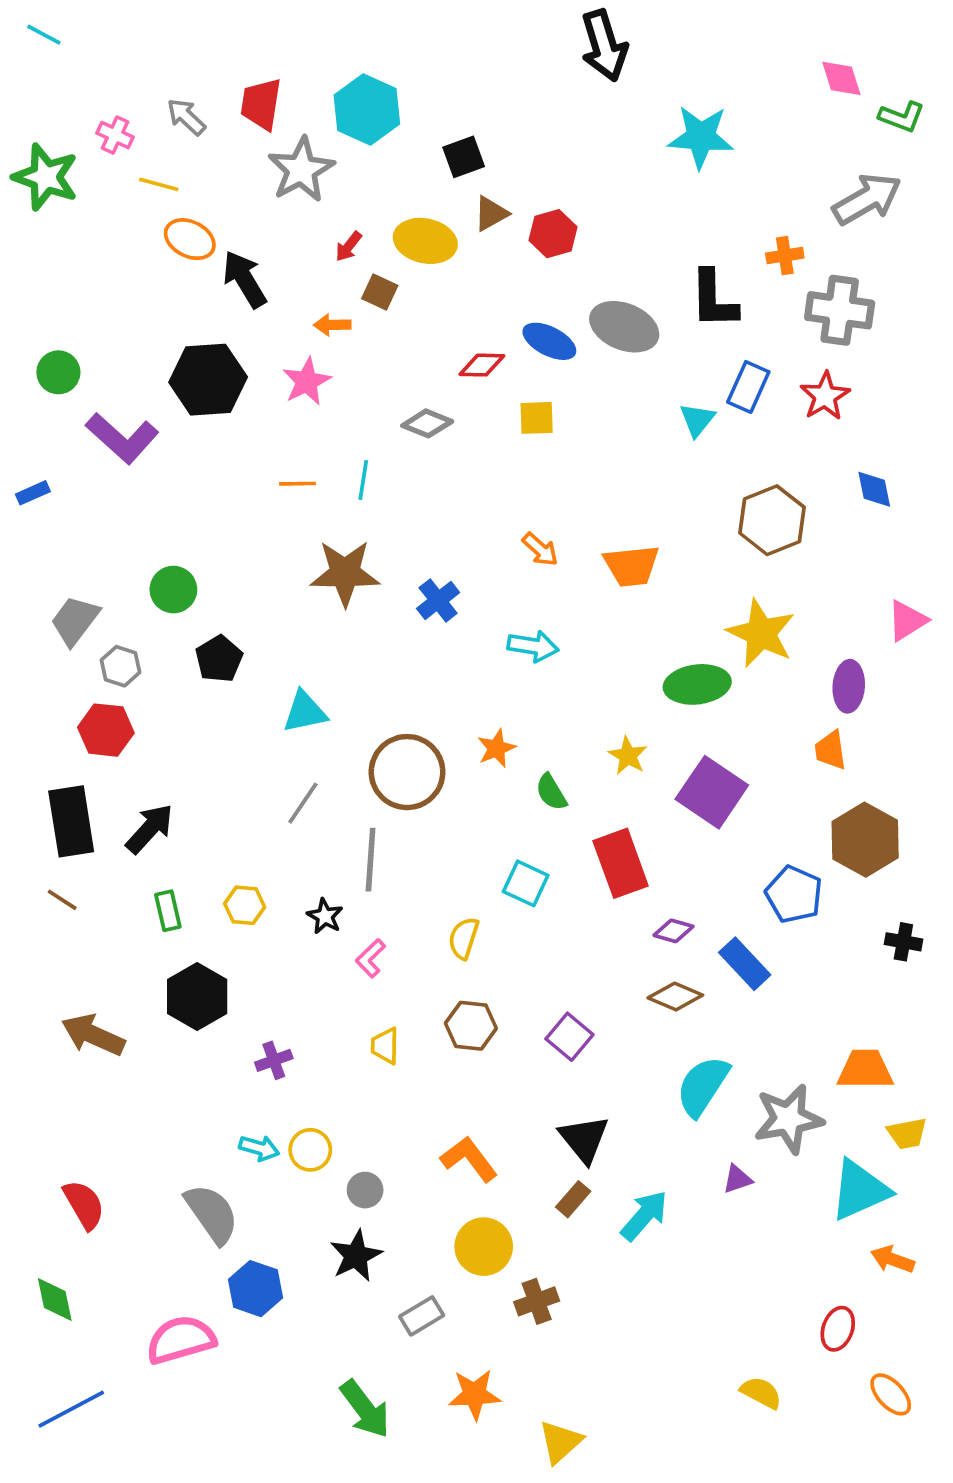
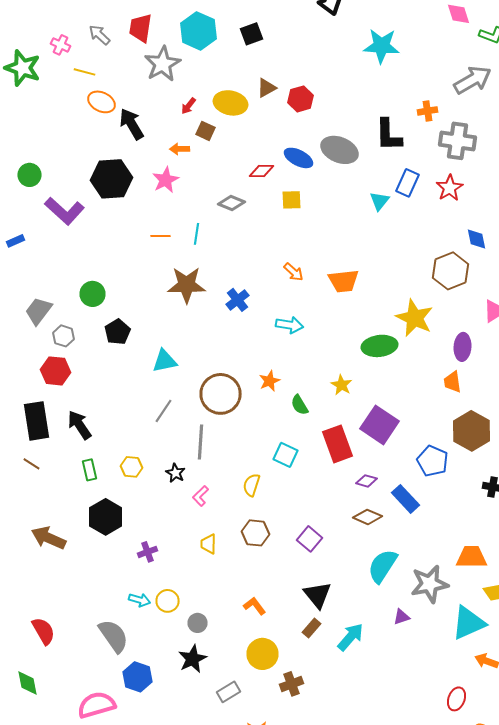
black square: (464, 157) -> (252, 34), moved
brown hexagon: (772, 520) -> (450, 271), moved
purple square: (712, 792) -> (380, 425), moved
black arrow: (150, 829) -> (80, 425), turned -76
orange L-shape: (469, 1159) -> (254, 606), size x0.7

